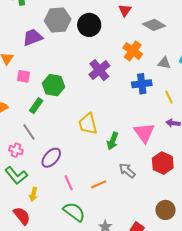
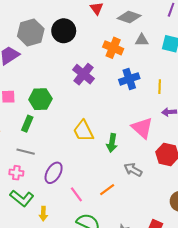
gray triangle: (164, 63) -> (142, 40), moved
yellow line: (169, 97) -> (160, 87), turned 40
gray line: (29, 132) -> (26, 152), turned -30

